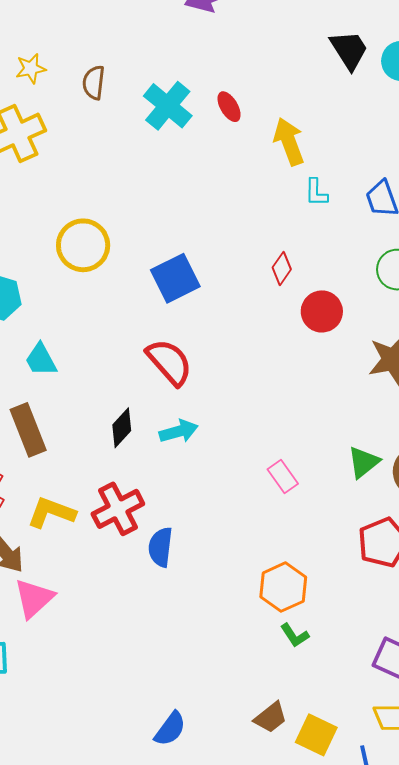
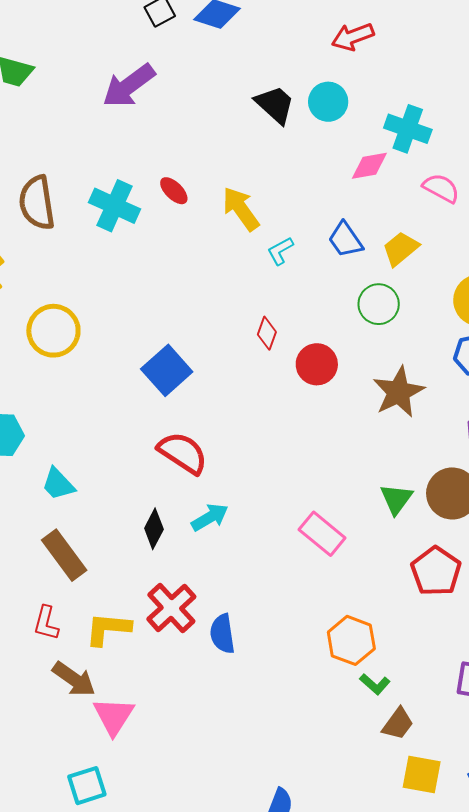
brown semicircle: (94, 83) -> (37, 203), size x1.6
cyan L-shape: (316, 192) -> (280, 251), turned 76
yellow circle: (83, 245) -> (53, 331), moved
pink rectangle: (283, 477) -> (322, 534), size x1.4
brown trapezoid: (271, 717) -> (398, 724), moved

